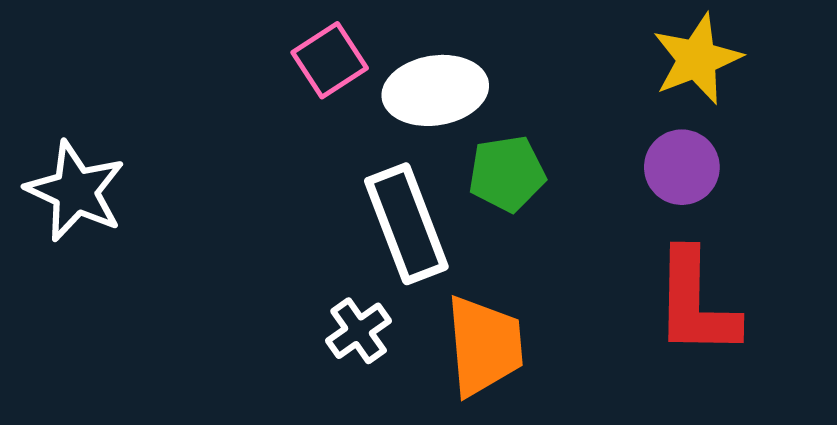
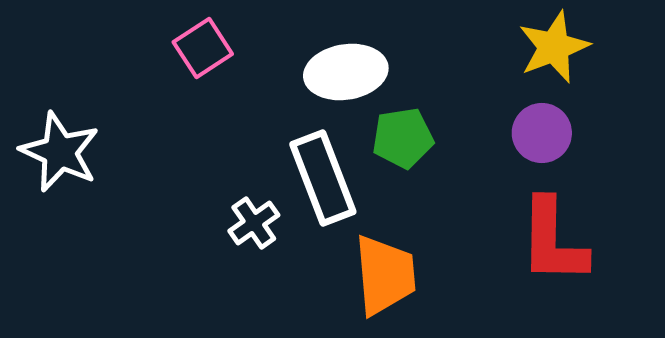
pink square: (330, 60) -> (203, 48), moved
white cross: (359, 331) -> (254, 223), moved

